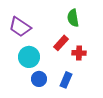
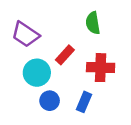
red rectangle: (61, 43) -> (65, 55), moved
red cross: (79, 53) -> (101, 68), size x1.5

